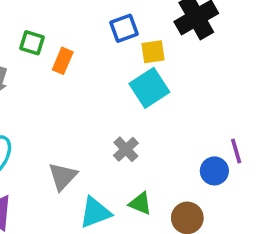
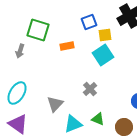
green square: (32, 43) -> (38, 30), size x1.6
orange rectangle: (63, 61) -> (67, 46), moved, turned 56

